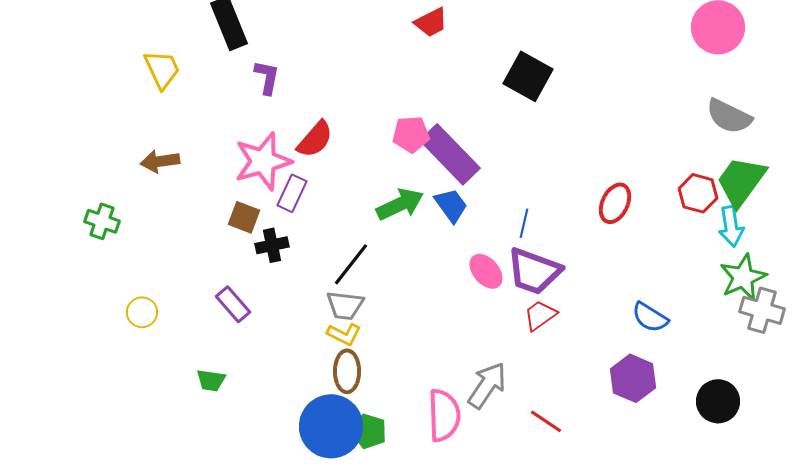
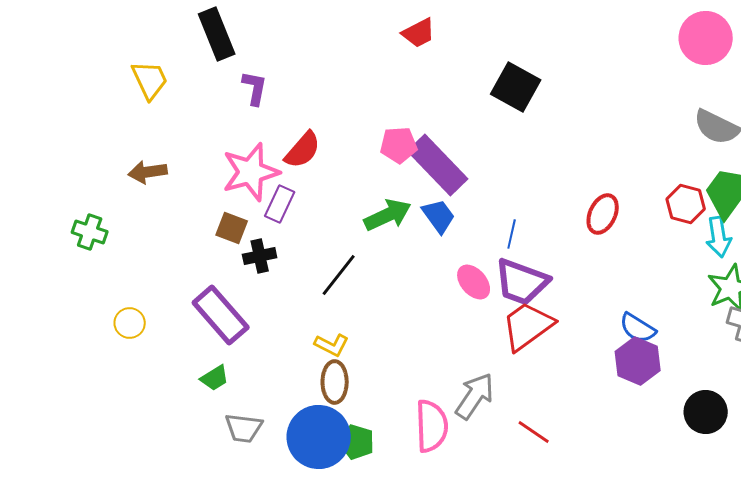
purple rectangle: (233, 304) -> (221, 315), size x1.6
gray trapezoid: (345, 305) -> (244, 428), moved
red trapezoid: (540, 315) -> (528, 326), size x1.6
purple hexagon: (633, 378) -> (638, 361), moved
green trapezoid: (211, 380) -> (215, 378), moved, turned -40

